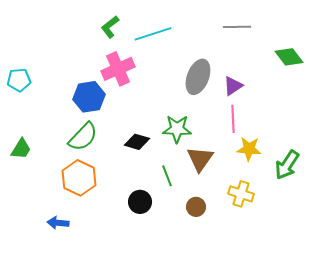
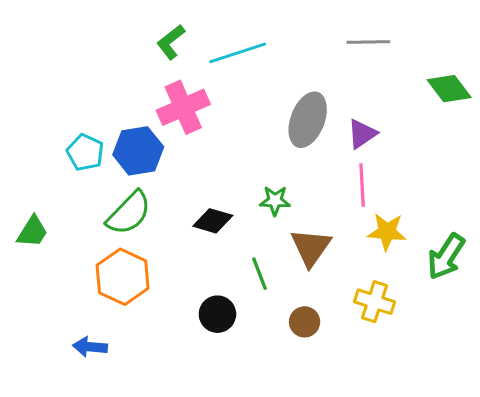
cyan pentagon: (19, 80) -> (85, 152), moved, turned 30
green star: (177, 129) -> (275, 201), size x0.7

